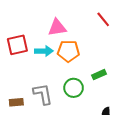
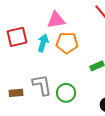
cyan arrow: (44, 51) -> (43, 43), turned -72
green circle: (74, 88) -> (66, 93), moved

